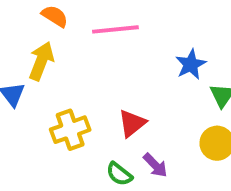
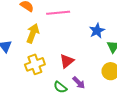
yellow arrow: (41, 61) -> (33, 33), moved

